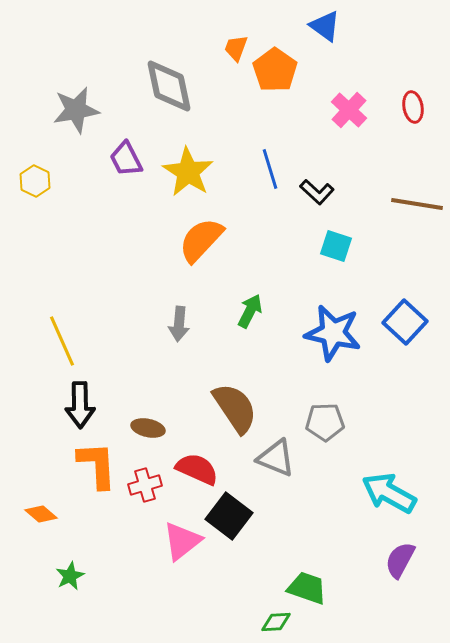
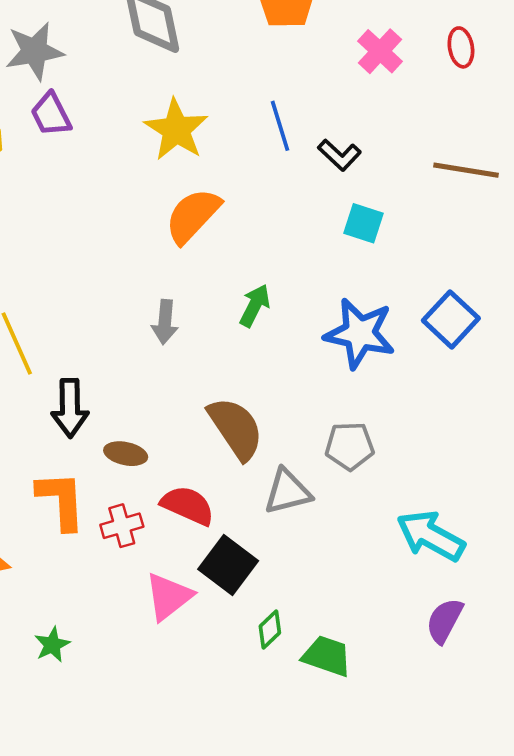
purple trapezoid: (126, 159) -> (51, 114), moved
black arrow: (80, 405) -> (70, 408), moved
gray triangle: (276, 458) -> (288, 492), turned -36
green star: (70, 576) -> (52, 645), moved
green diamond: (276, 622) -> (270, 629), moved, turned -40

